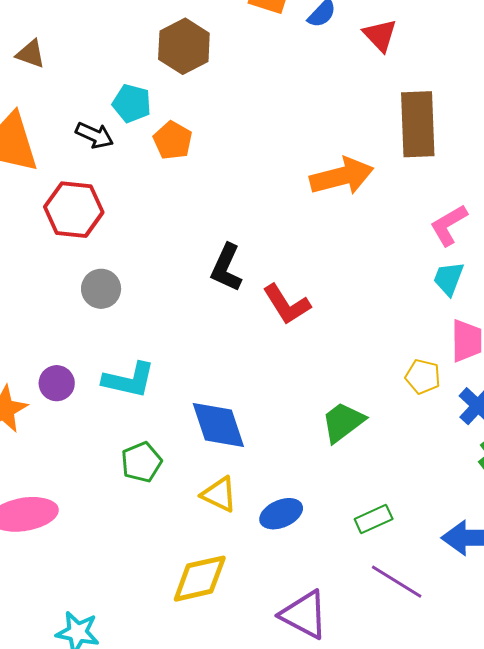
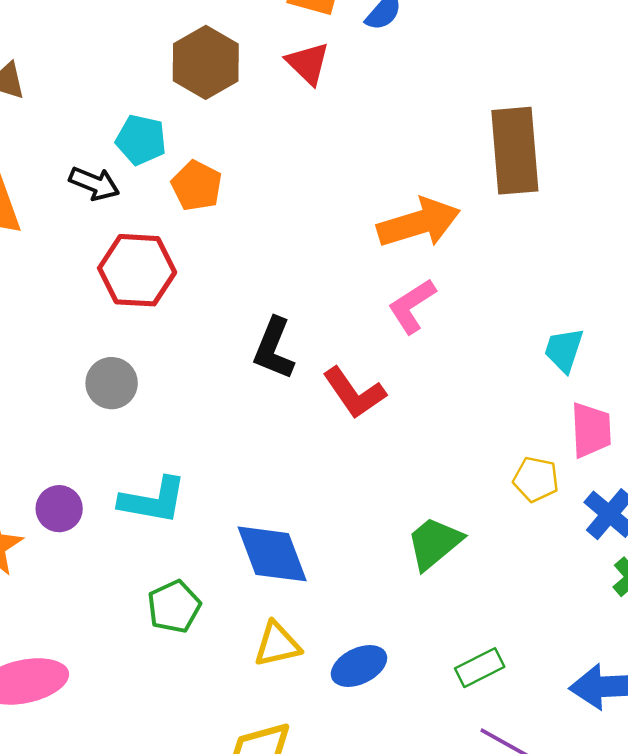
red triangle: (380, 35) -> (308, 63), moved
red hexagon: (74, 210) -> (137, 270), moved
pink L-shape: (449, 225) -> (412, 306), moved
yellow triangle: (219, 494) -> (277, 644), turned -36

